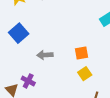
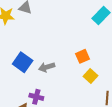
blue square: (19, 33) -> (23, 62), moved

